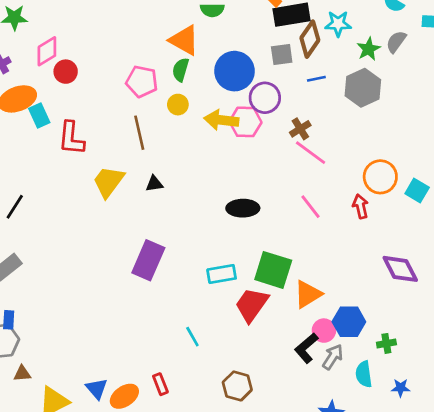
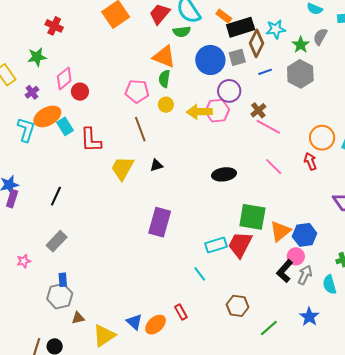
blue circle: (234, 71) -> (210, 60), moved
cyan rectangle: (222, 274) -> (216, 245), moved
blue hexagon: (349, 322) -> (305, 235), moved

